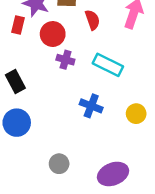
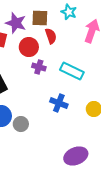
red semicircle: (92, 20) -> (51, 36), moved
gray circle: (59, 164) -> (21, 124), moved

